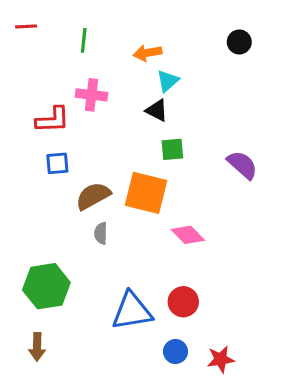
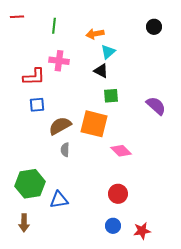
blue triangle: (132, 311) -> (59, 200), moved, size x0.7

